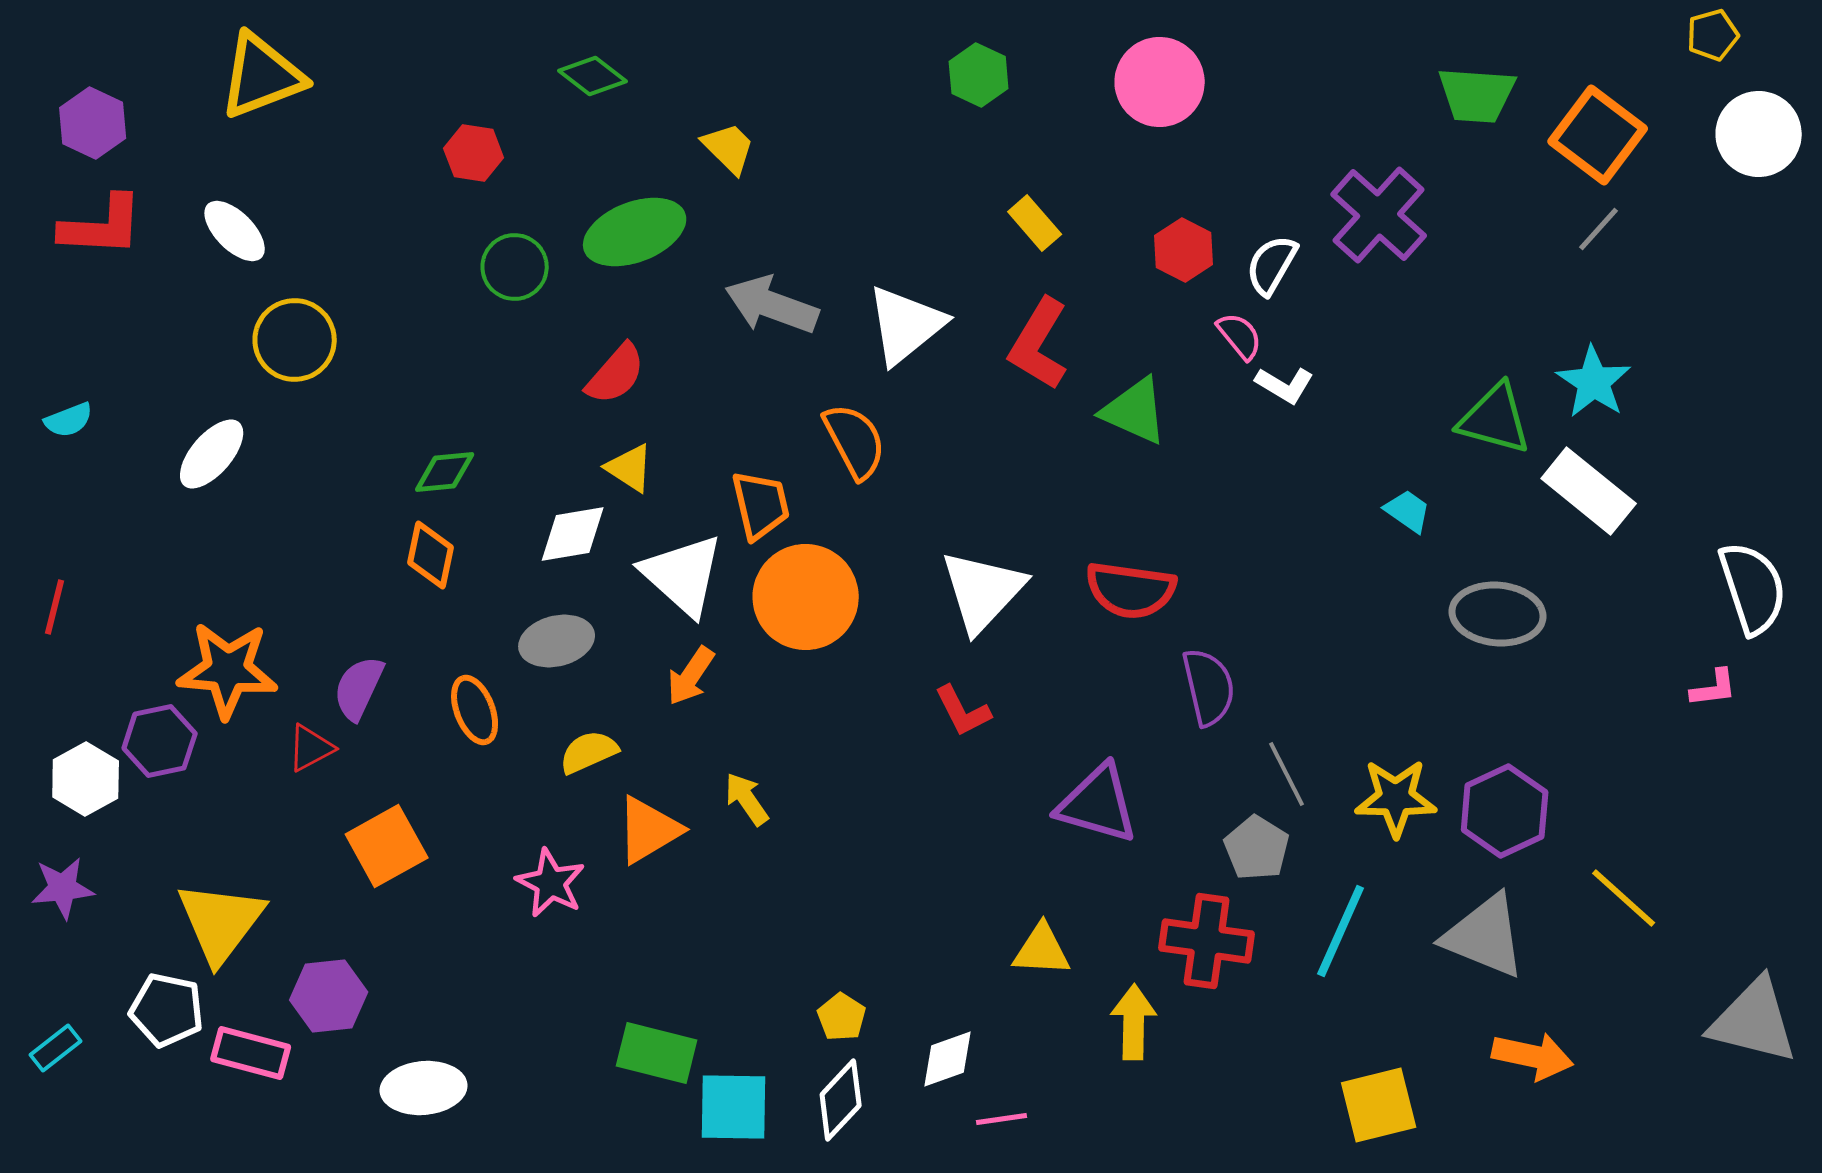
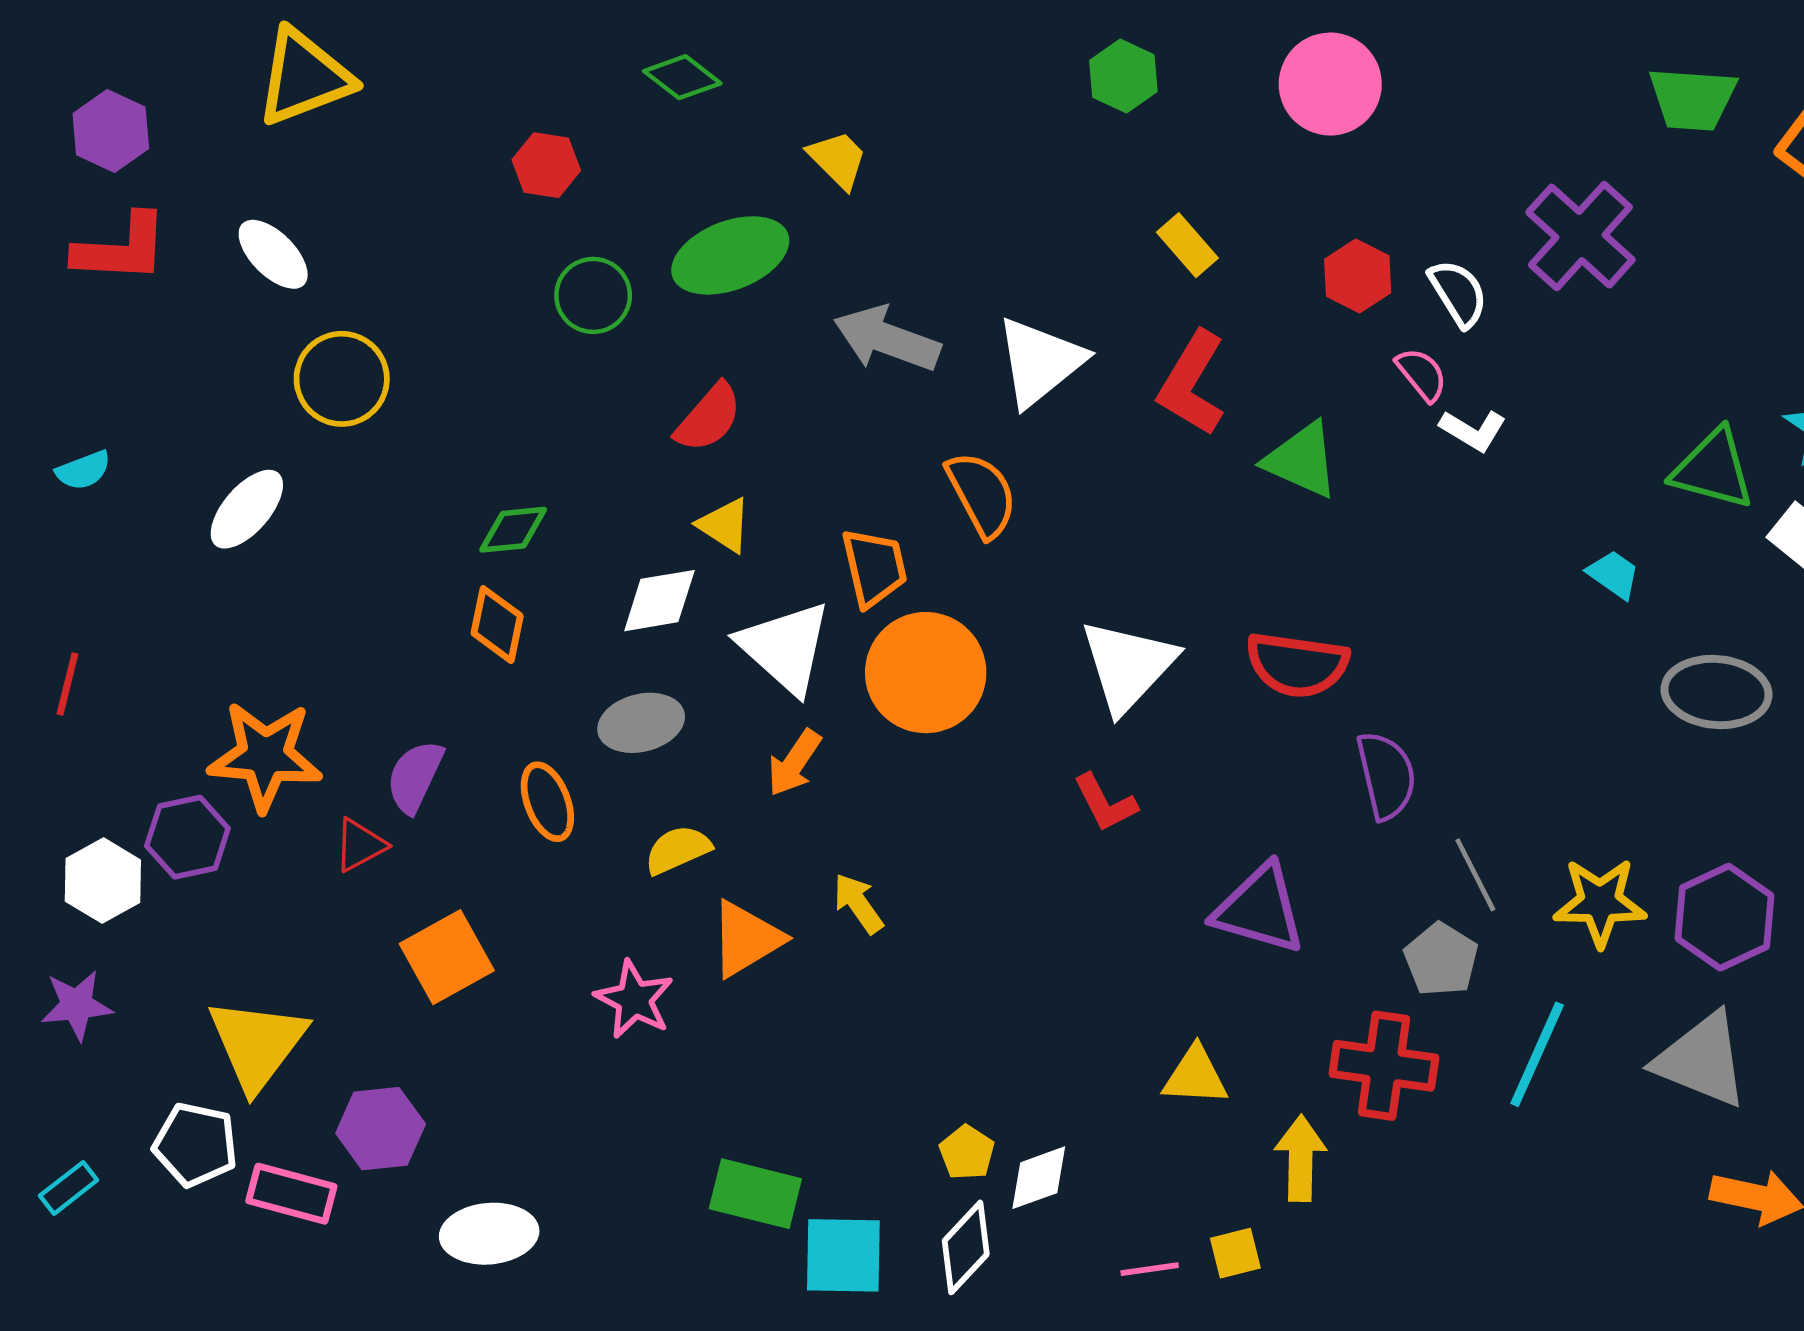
white semicircle: (1272, 265) -> (1458, 293), turned 118
white diamond: (948, 1059) -> (1039, 1178), moved
yellow square: (1379, 1105) -> (1235, 1253), moved, size x0.6

